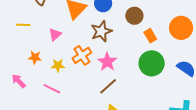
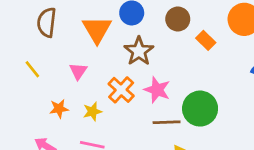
yellow line: (23, 25) -> (32, 69), turned 64
green circle: (152, 63) -> (200, 109), moved
brown line: (108, 86) -> (167, 122), turned 54

